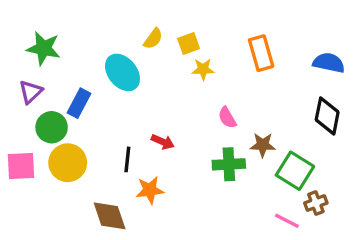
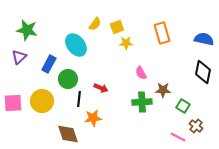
green circle: (52, 127) -> (68, 79), moved
green square: (295, 171) -> (183, 106), size x0.6
brown cross: (316, 203) -> (196, 126), turned -32

